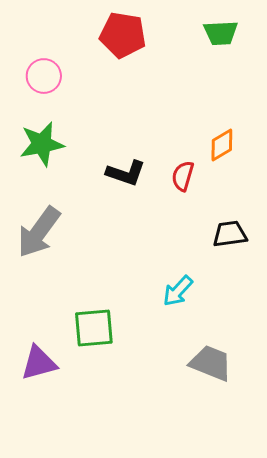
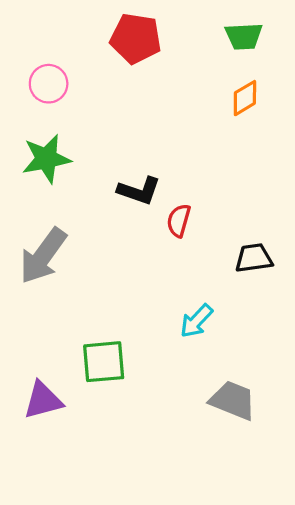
orange diamond: (222, 145) -> (245, 98), moved
red semicircle: (183, 176) -> (179, 221), moved

